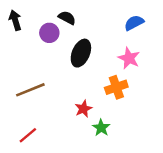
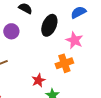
purple circle: (49, 33) -> (11, 31), moved
black ellipse: (81, 53) -> (49, 25), moved

